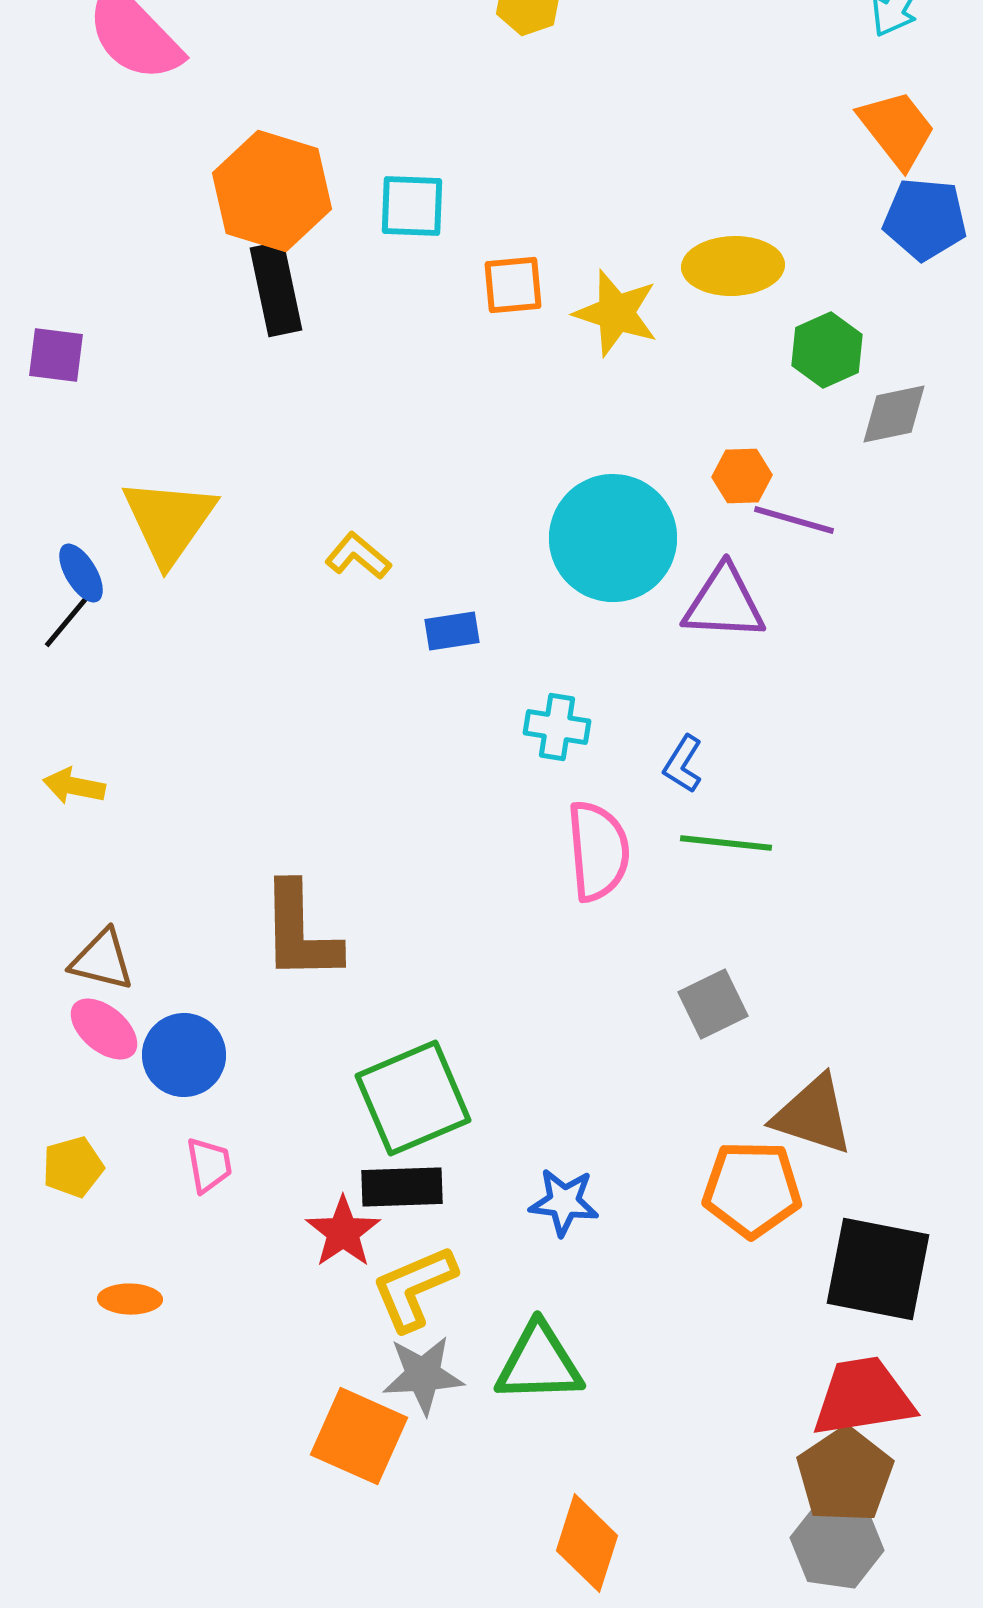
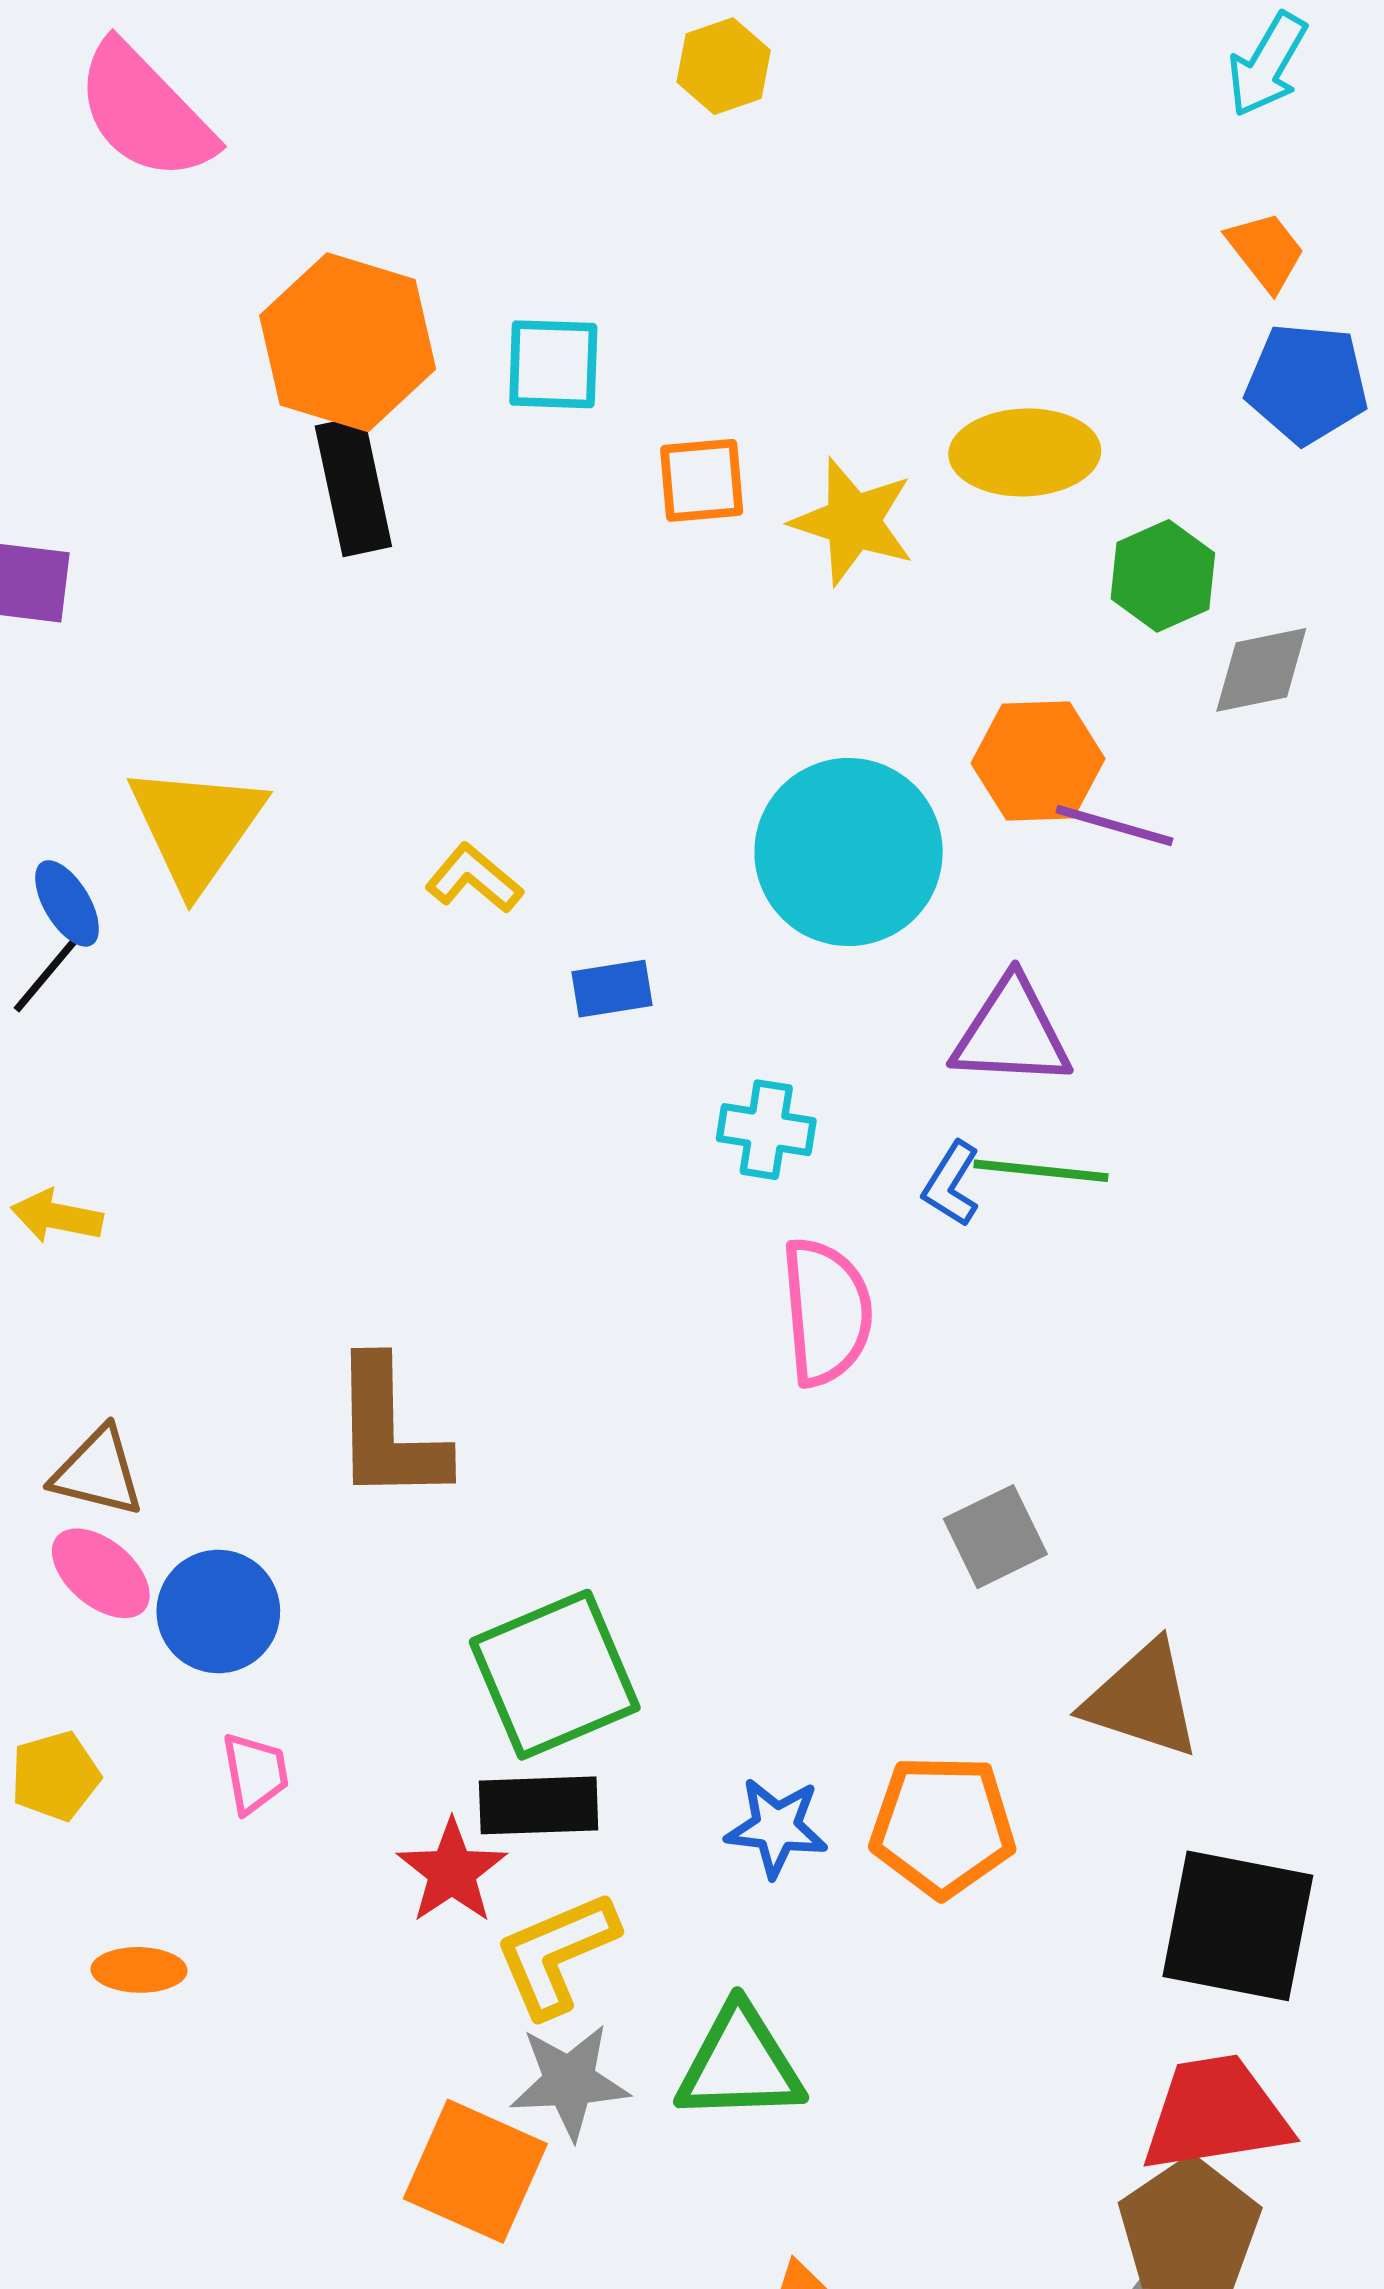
orange trapezoid: (897, 129) -> (1266, 251), size x0.7
orange hexagon: (742, 476) -> (1038, 761), size x1.5
purple triangle: (724, 603) -> (1012, 1033), moved
green line: (726, 843) -> (1041, 1171), moved
orange pentagon: (752, 1189) -> (943, 1826), moved

